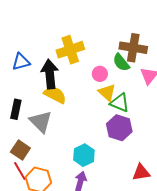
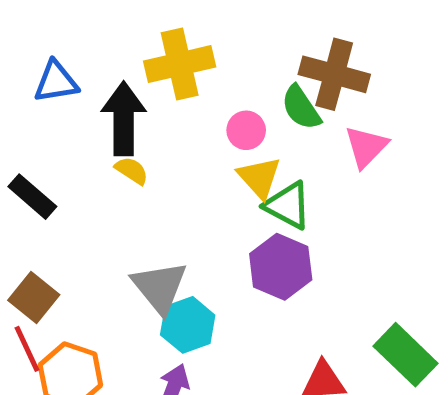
yellow semicircle: (55, 95) -> (132, 171), size x0.6
black rectangle: (16, 109) -> (32, 197), turned -66
gray triangle: (41, 122) -> (160, 287), moved

